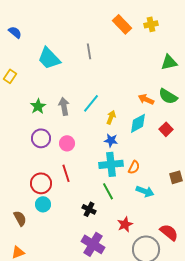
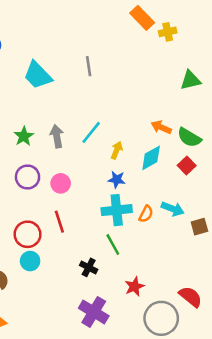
orange rectangle: (122, 24) -> (142, 18), moved
green semicircle: (168, 96) -> (189, 138), moved
cyan arrow: (145, 191) -> (173, 209), moved

